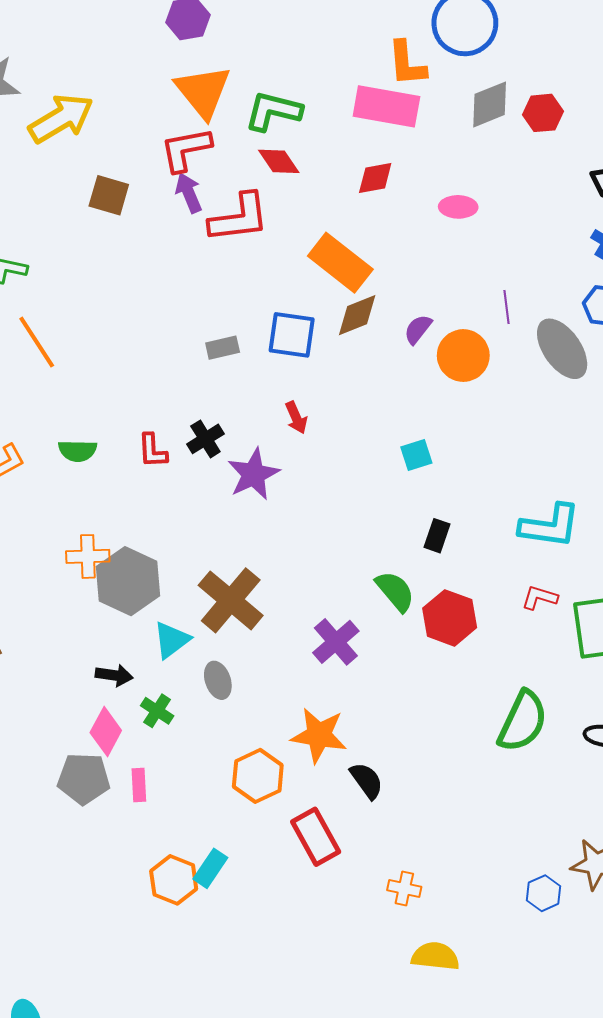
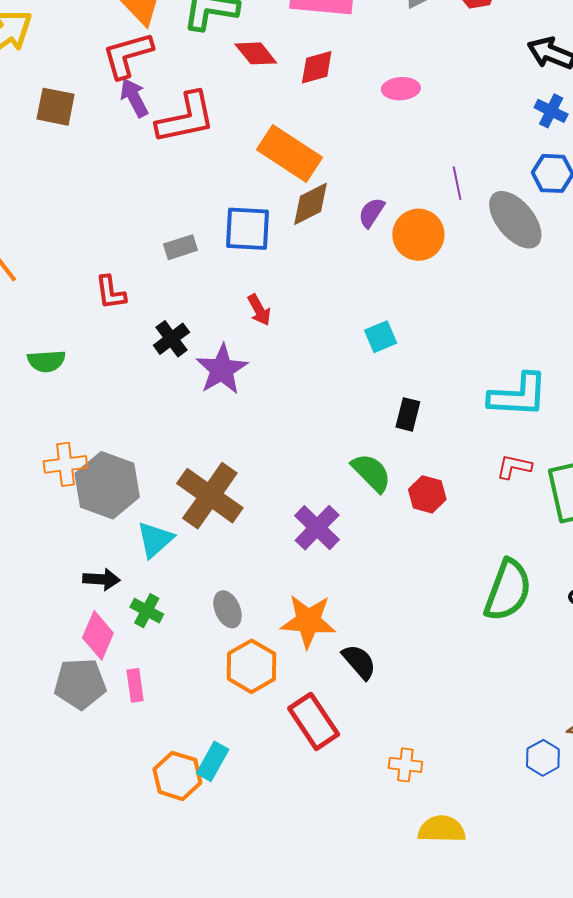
red diamond: (279, 161) -> (256, 53), moved
red L-shape: (153, 451) -> (111, 292), moved
red hexagon: (450, 618) -> (427, 494), size x0.7
gray ellipse: (218, 680) -> (228, 609), moved

